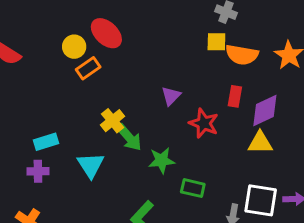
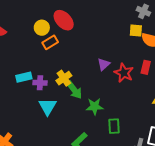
red star: (204, 123) -> (124, 73), moved
cyan rectangle: (46, 142) -> (24, 77), moved
purple cross: (38, 171) -> (40, 83), moved
green rectangle: (193, 188) -> (114, 126), turned 70

